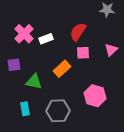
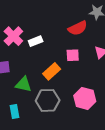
red semicircle: (78, 32) -> (78, 28), moved, turned -150
gray hexagon: (58, 111) -> (48, 100), moved

